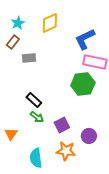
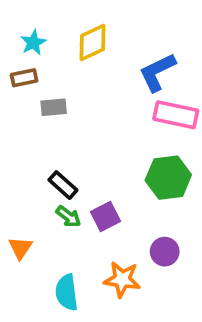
brown rectangle: (13, 42) -> (24, 78), turned 40
green hexagon: (83, 84) -> (168, 178), moved
purple square: (62, 125) -> (105, 216), moved

